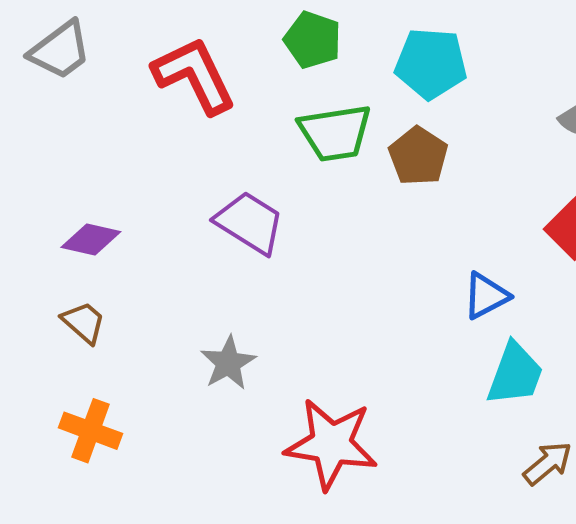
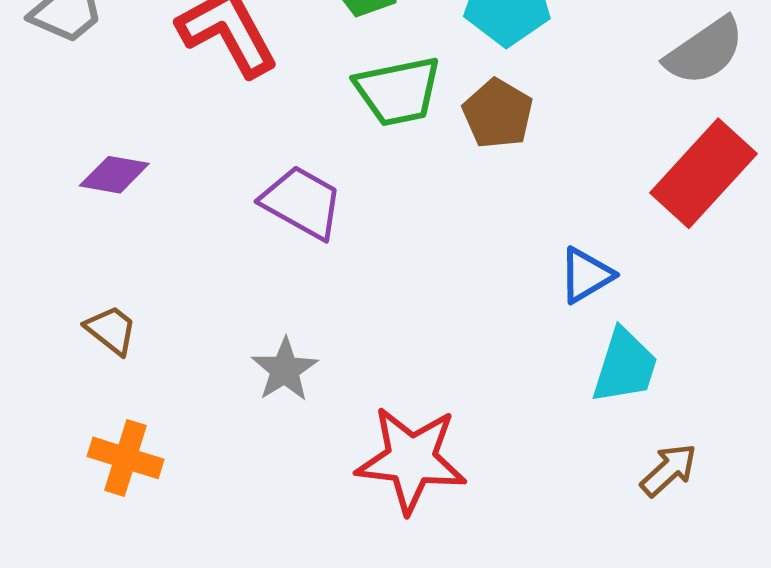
purple diamond: (91, 240) -> (114, 175), moved

